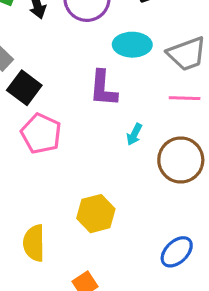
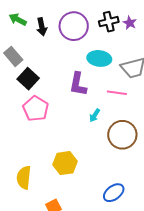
pink line: (185, 98) -> (117, 93), moved

